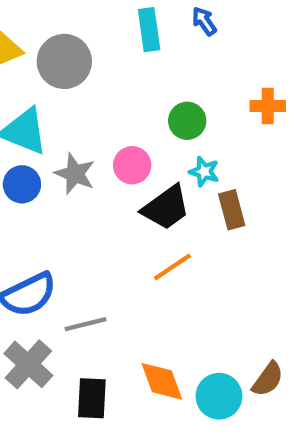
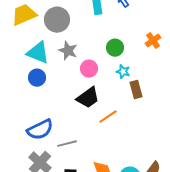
orange cross: (268, 106) -> (153, 41), turned -35
gray star: (75, 174) -> (68, 51), moved
black trapezoid: (166, 208) -> (88, 98), moved

